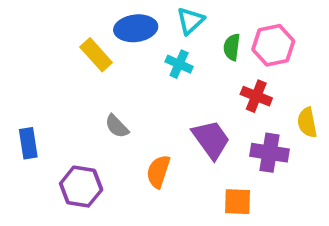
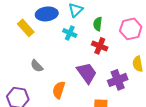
pink hexagon: (273, 45) -> (131, 29), moved
red cross: (256, 96) -> (100, 46), moved
purple cross: (269, 153) -> (118, 80), turned -30

